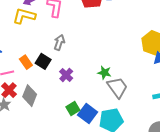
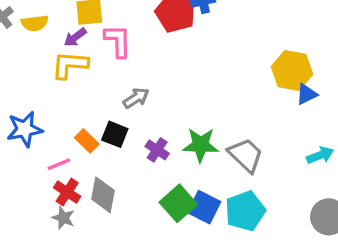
gray arrow: (59, 42) -> (136, 98), turned 49
green star: (104, 73) -> (201, 145), moved, size x1.5
green square: (73, 108) -> (178, 203), size x1.5

